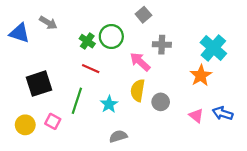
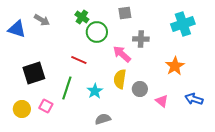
gray square: (143, 15) -> (125, 13), turned 32
green cross: (87, 41) -> (82, 17), moved
cyan cross: (213, 48) -> (183, 24), moved, turned 30
pink triangle: (196, 116) -> (162, 101), moved

